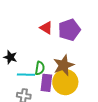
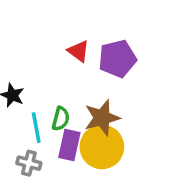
cyan line: (26, 75) -> (36, 128), turned 72

